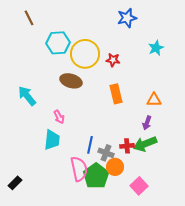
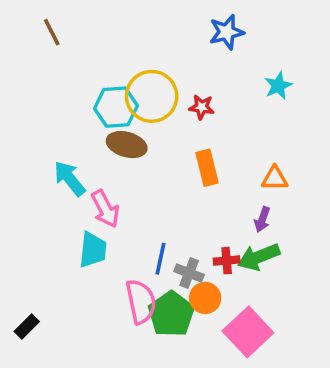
cyan hexagon: (58, 43) -> (116, 107), moved
cyan arrow: (27, 96) -> (70, 178), moved
pink arrow: (59, 117) -> (105, 209), size x1.5
pink square: (139, 186) -> (248, 332), size x1.5

